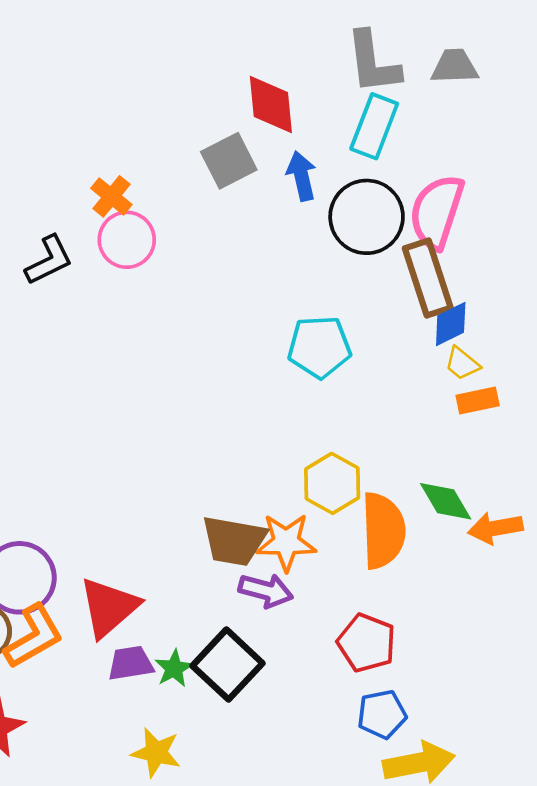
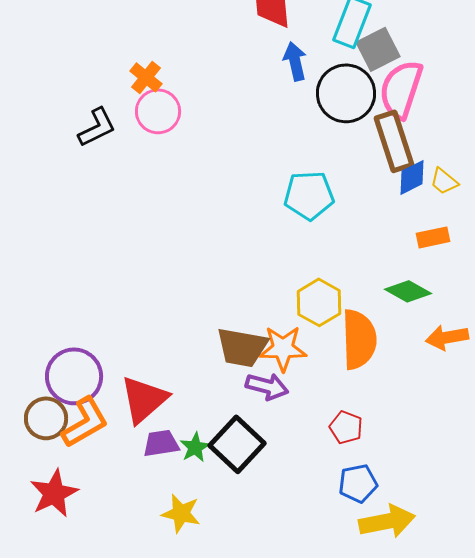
gray square: (229, 161) -> (378, 49), moved
yellow trapezoid: (462, 364) -> (444, 181), moved
green diamond: (446, 501) -> (408, 291), moved, turned -30
red pentagon: (367, 643) -> (346, 427), size x0.7

